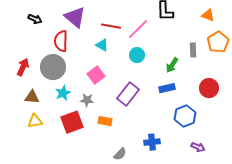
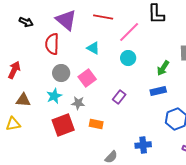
red line: (111, 26) -> (103, 17), moved
gray circle: (53, 67) -> (61, 73), moved, size x0.7
purple rectangle: (128, 94) -> (119, 97), size x0.6
yellow triangle: (35, 121) -> (13, 124), moved

